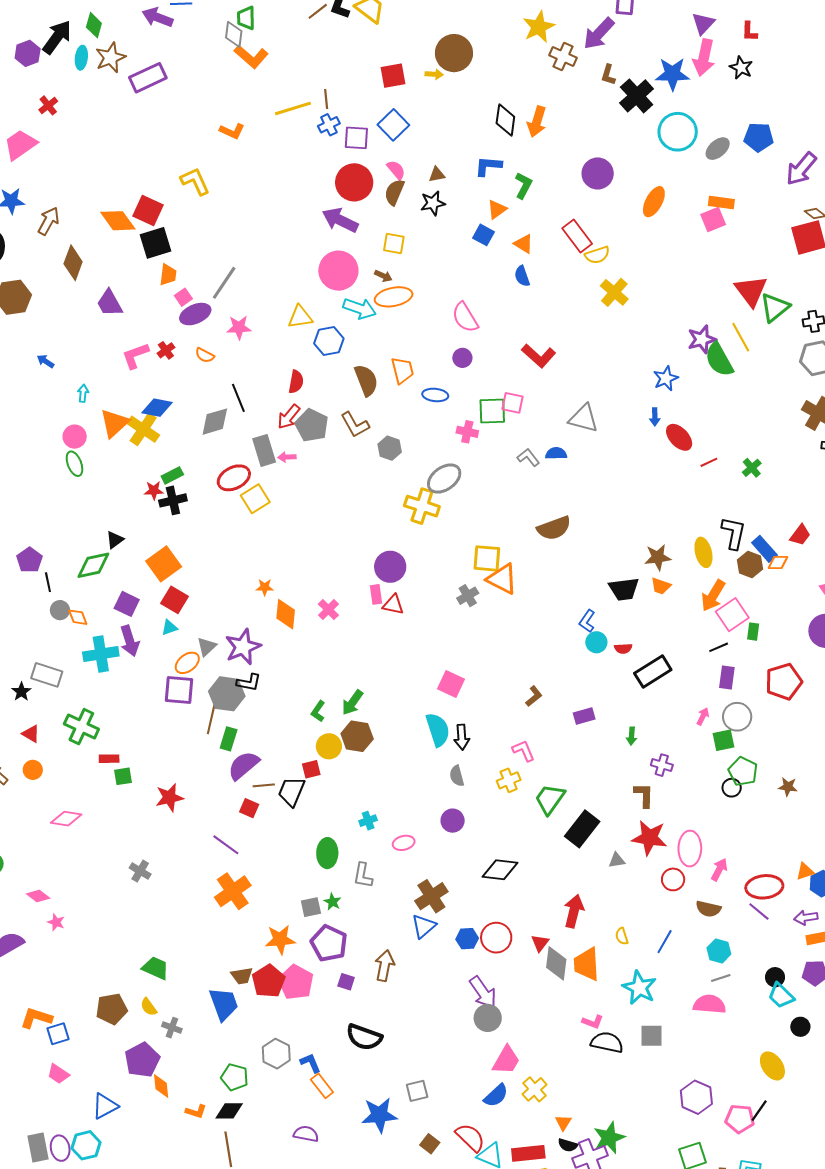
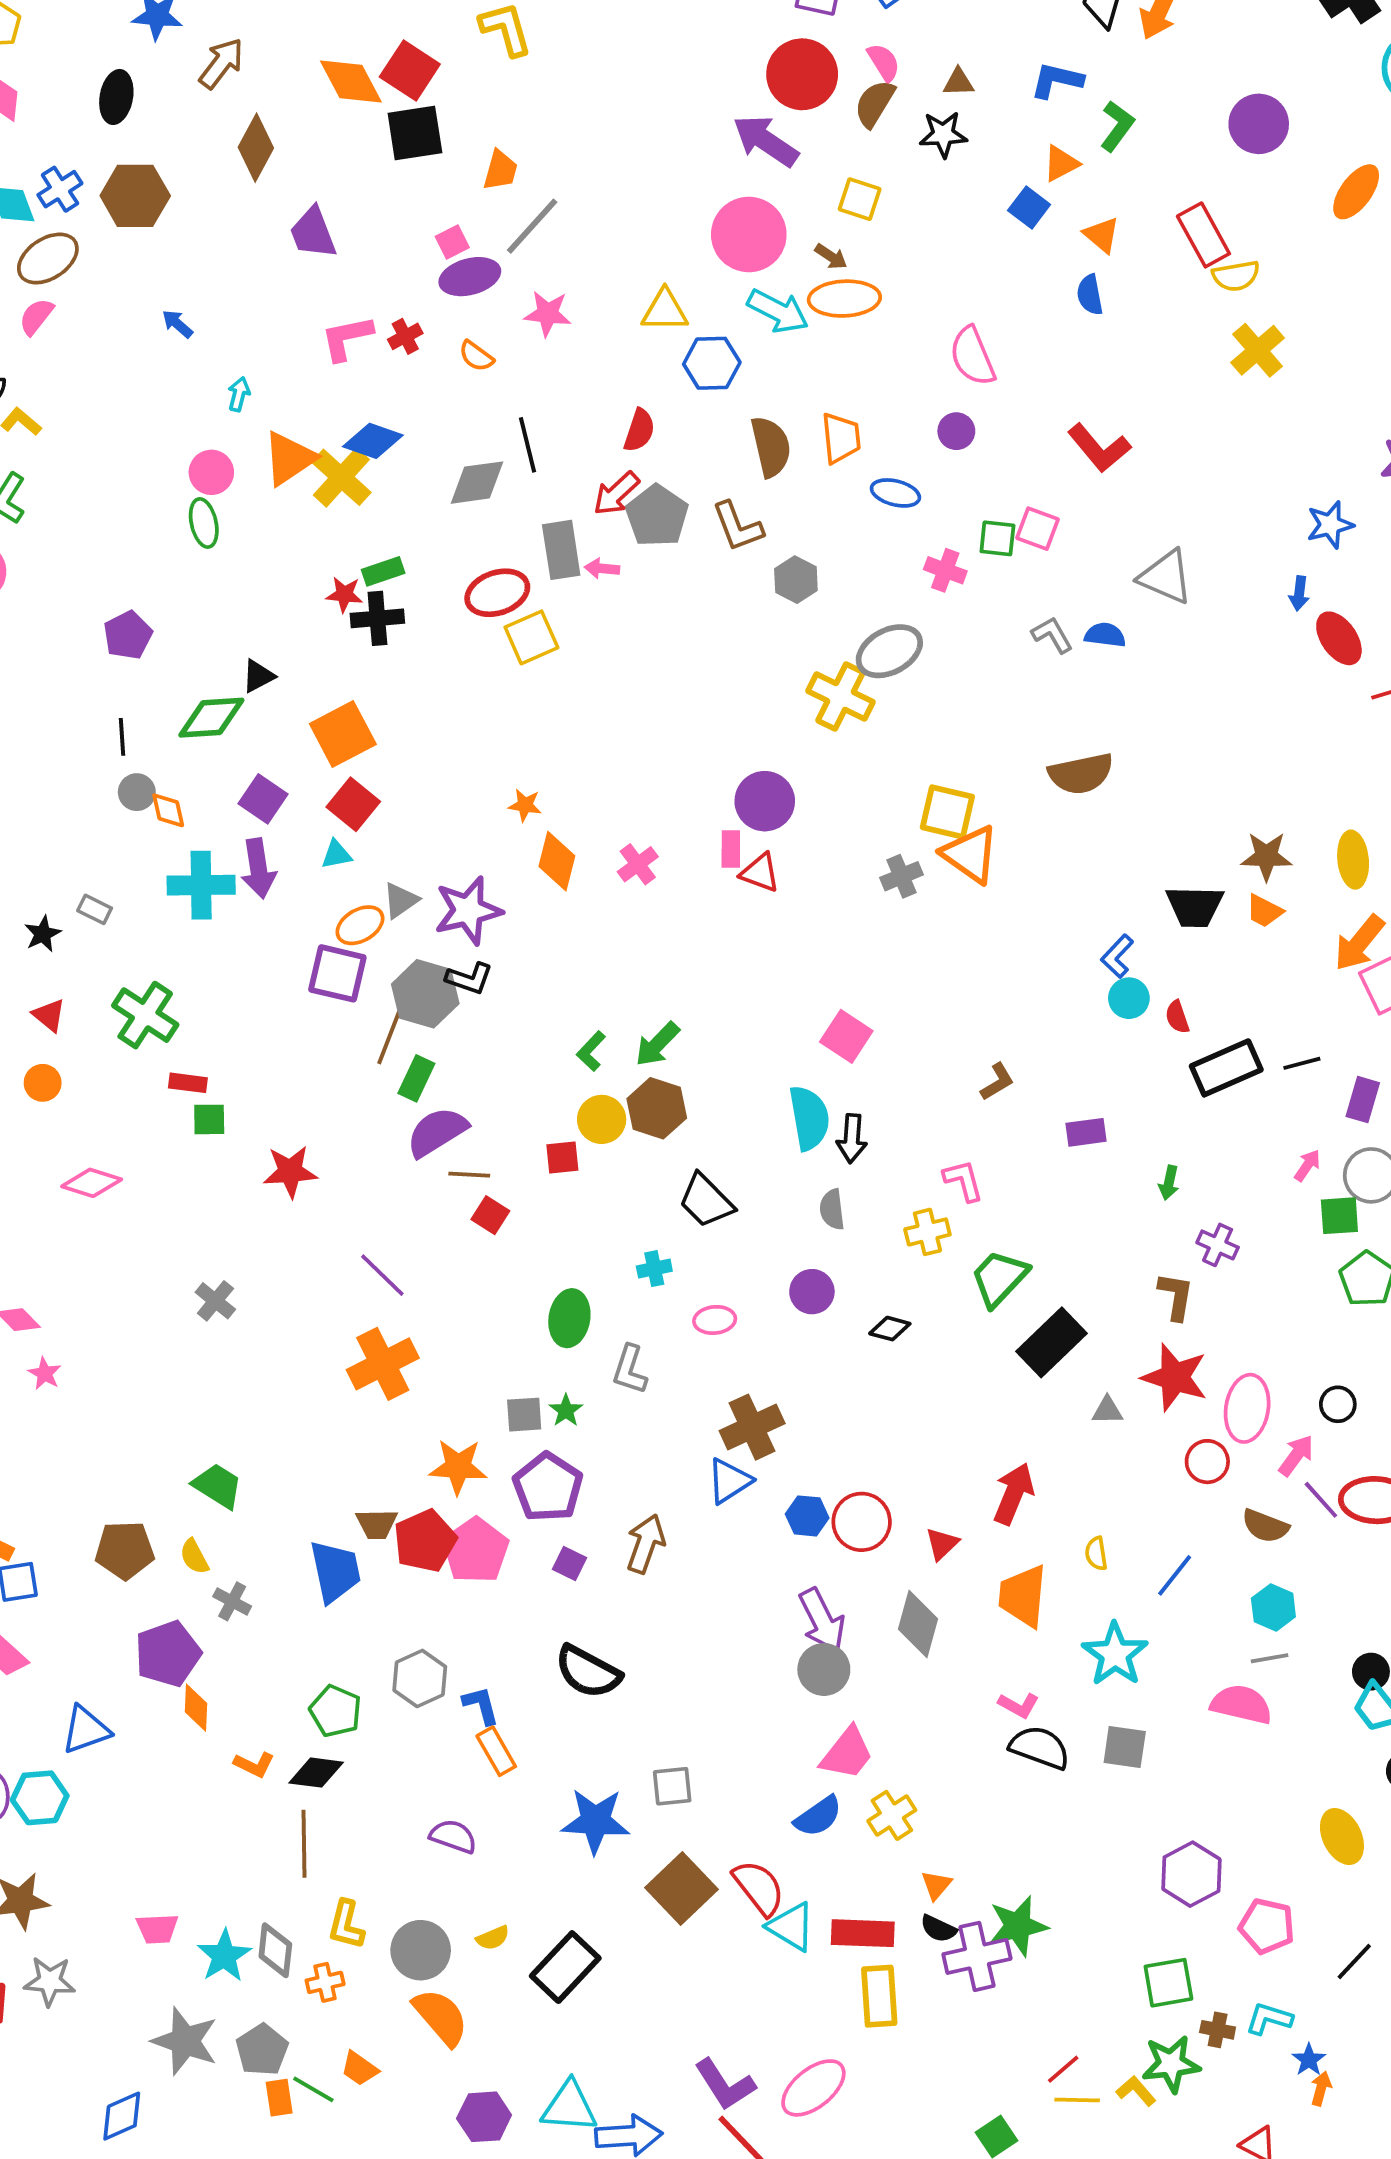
orange trapezoid: (168, 275) -> (500, 170), moved
green square: (492, 411) -> (997, 538), size x0.7
purple pentagon: (29, 560) -> (128, 635), moved
black line: (719, 647) -> (1302, 1063), moved
red semicircle: (623, 648) -> (1177, 1017), turned 66
gray rectangle: (47, 675) -> (95, 909), size x0.6
black circle: (732, 788) -> (1338, 1404), moved
black trapezoid: (292, 792) -> (706, 1201), moved, turned -76
red square: (249, 808) -> (490, 1215), moved
black diamond: (500, 870) -> (890, 1329), moved, size x0.6
purple line: (759, 912) -> (1321, 1500), moved
gray diamond: (556, 963) -> (918, 1624), moved
black line: (759, 1111) -> (1354, 1962), moved
brown square: (430, 1144) -> (681, 1889), size x1.8

